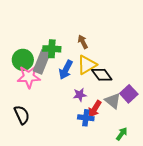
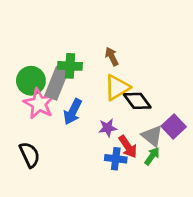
blue arrow: (66, 70) -> (73, 112), moved
pink star: (29, 77) -> (39, 104), turned 30
red arrow: (95, 109) -> (128, 147), turned -66
green arrow: (122, 134) -> (152, 156), moved

